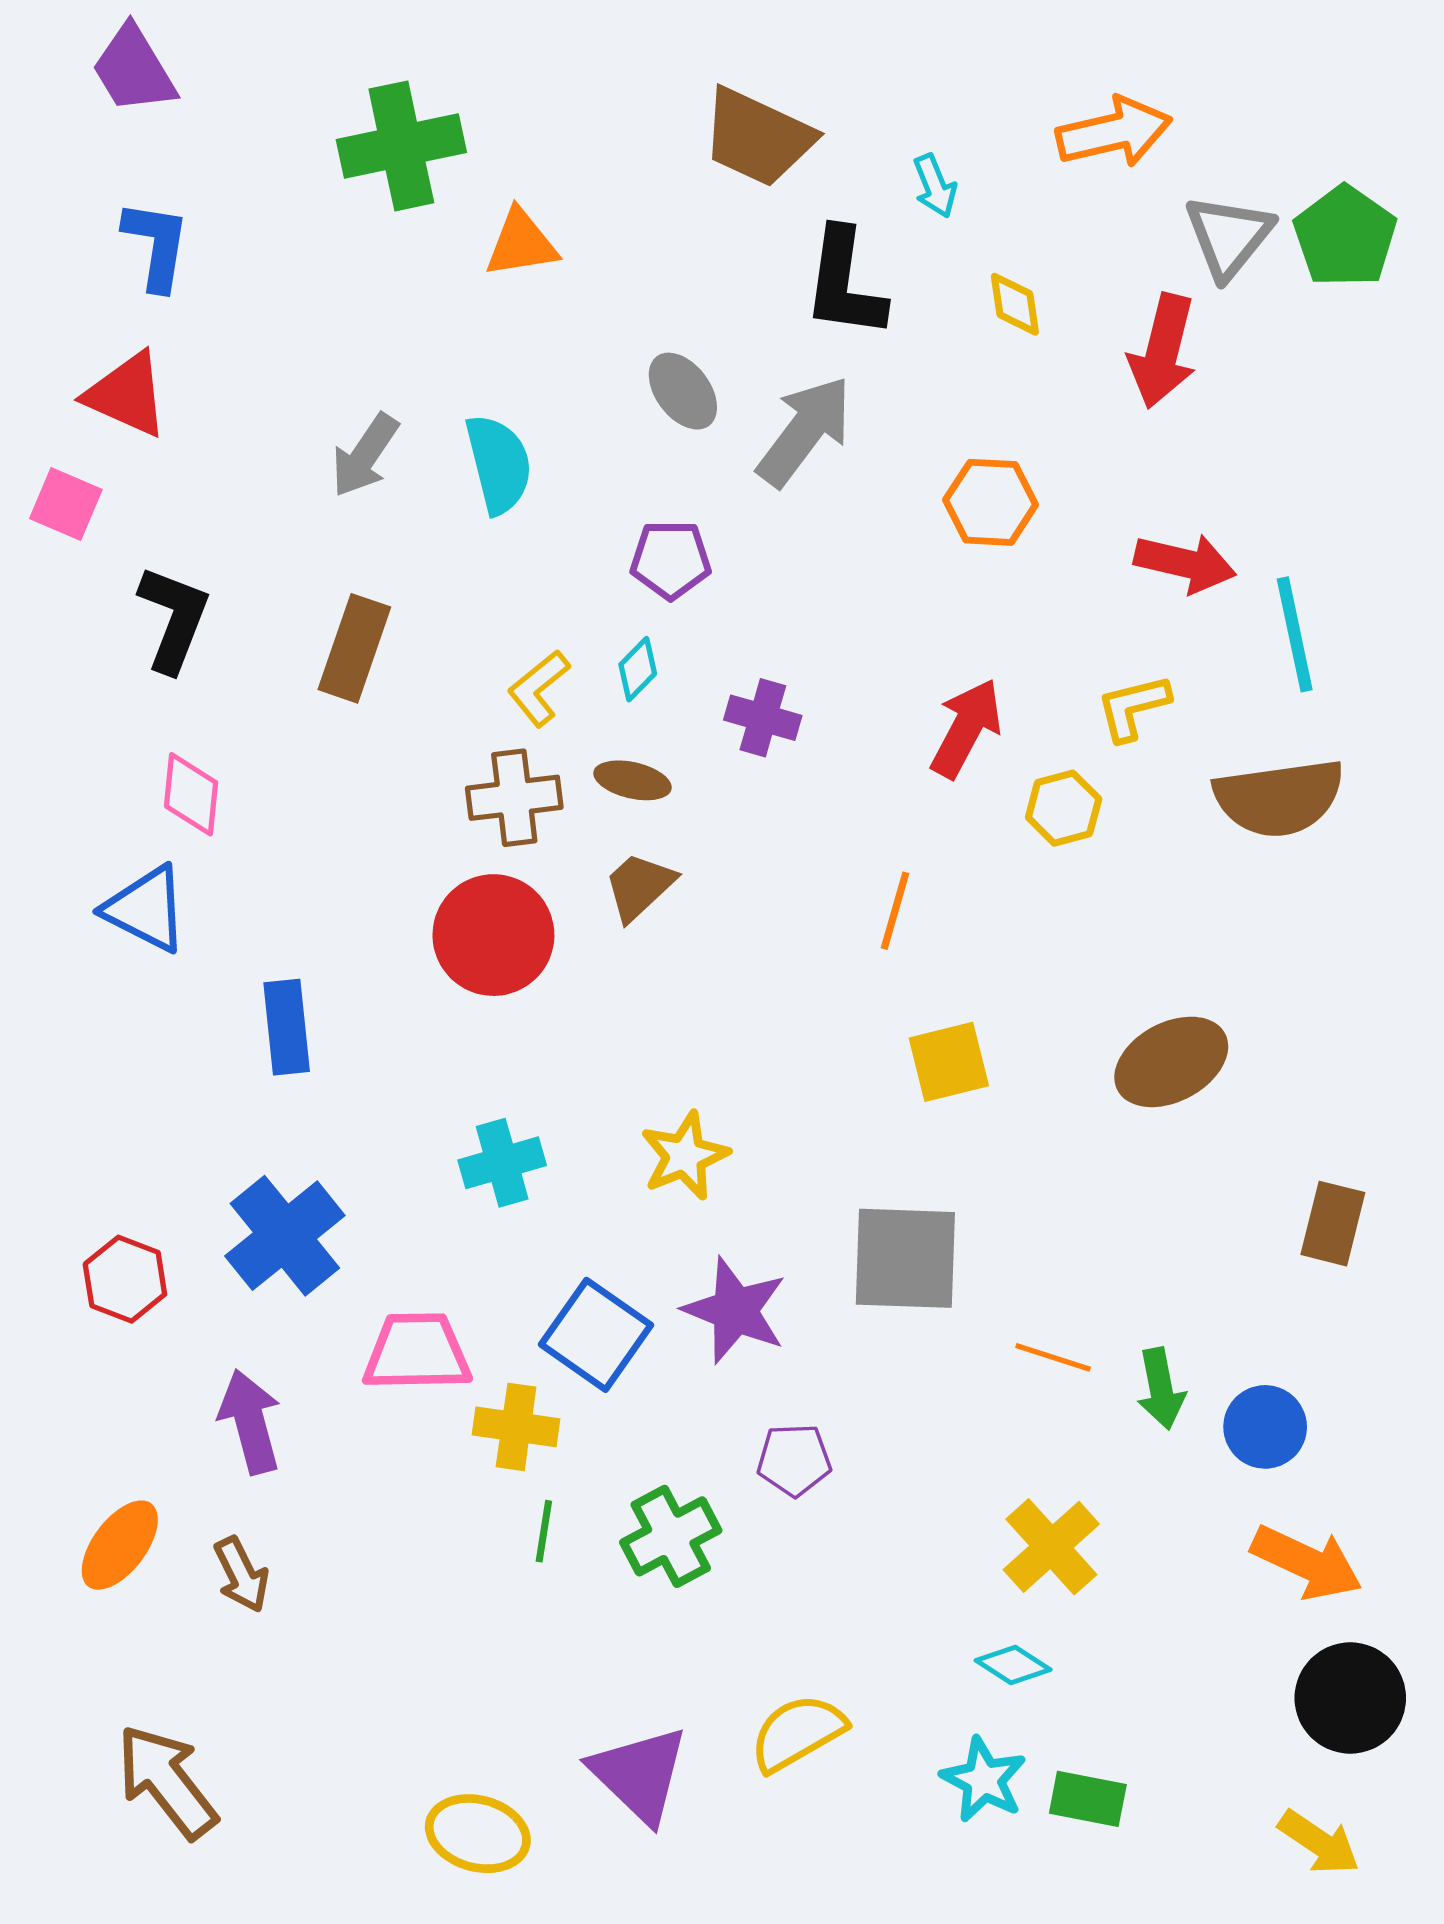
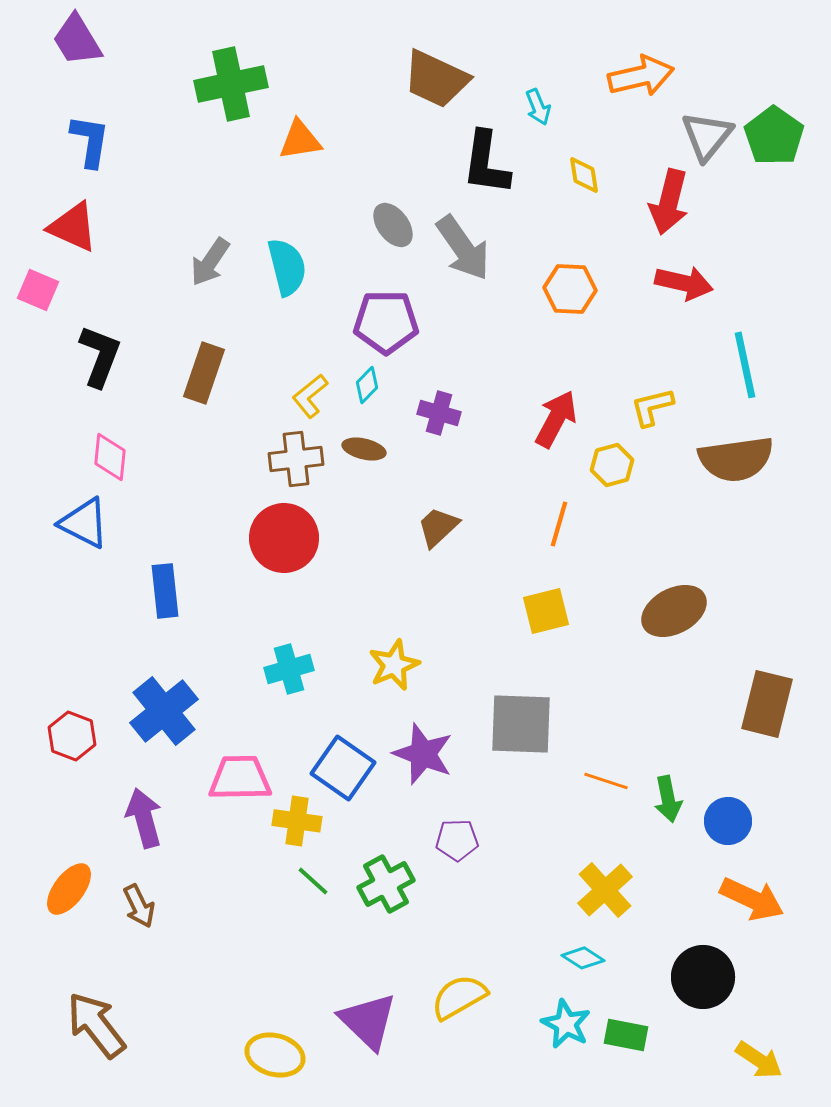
gray arrow: (805, 431) -> (463, 248), turned 108
purple pentagon: (671, 560) -> (386, 322), size x1.4
red arrow: (1185, 563) -> (684, 283), moved
brown trapezoid: (639, 886) -> (438, 527), moved
orange line: (895, 911) -> (559, 524), moved
brown rectangle: (1333, 1224) -> (767, 704), size x1.4
green line: (544, 1531) -> (313, 881), turned -57
black circle: (1350, 1698) -> (703, 977), moved

